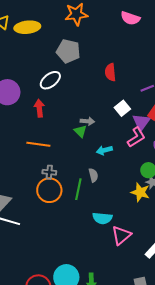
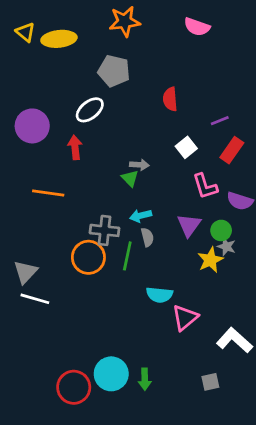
purple triangle: (141, 122) -> (189, 225), moved
pink L-shape: (136, 137) -> (205, 186), turned 105
orange line: (38, 144) -> (48, 193), moved
cyan arrow: (104, 150) -> (141, 216), moved
gray cross: (49, 172) -> (105, 230), moved, size x1.5
yellow star: (140, 192) -> (210, 260), turned 30

